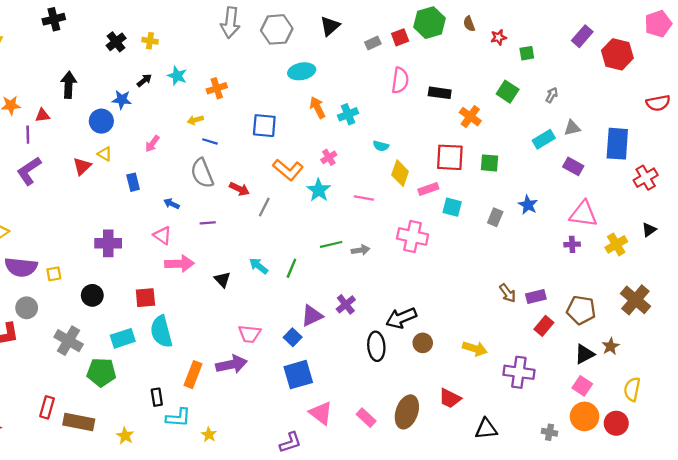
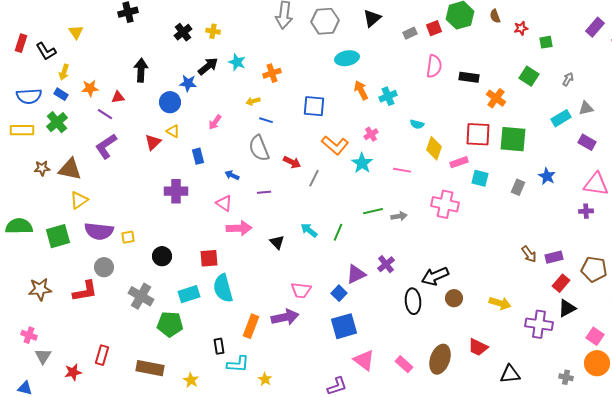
black arrow: (144, 80) -> (208, 66), size x1.5
purple line: (28, 135) -> (105, 114), turned -56
green square: (489, 163) -> (513, 139), size x1.6
purple cross: (108, 243) -> (176, 191), moved
black triangle: (585, 354) -> (567, 308), moved
red rectangle: (47, 407) -> (102, 355), moved

